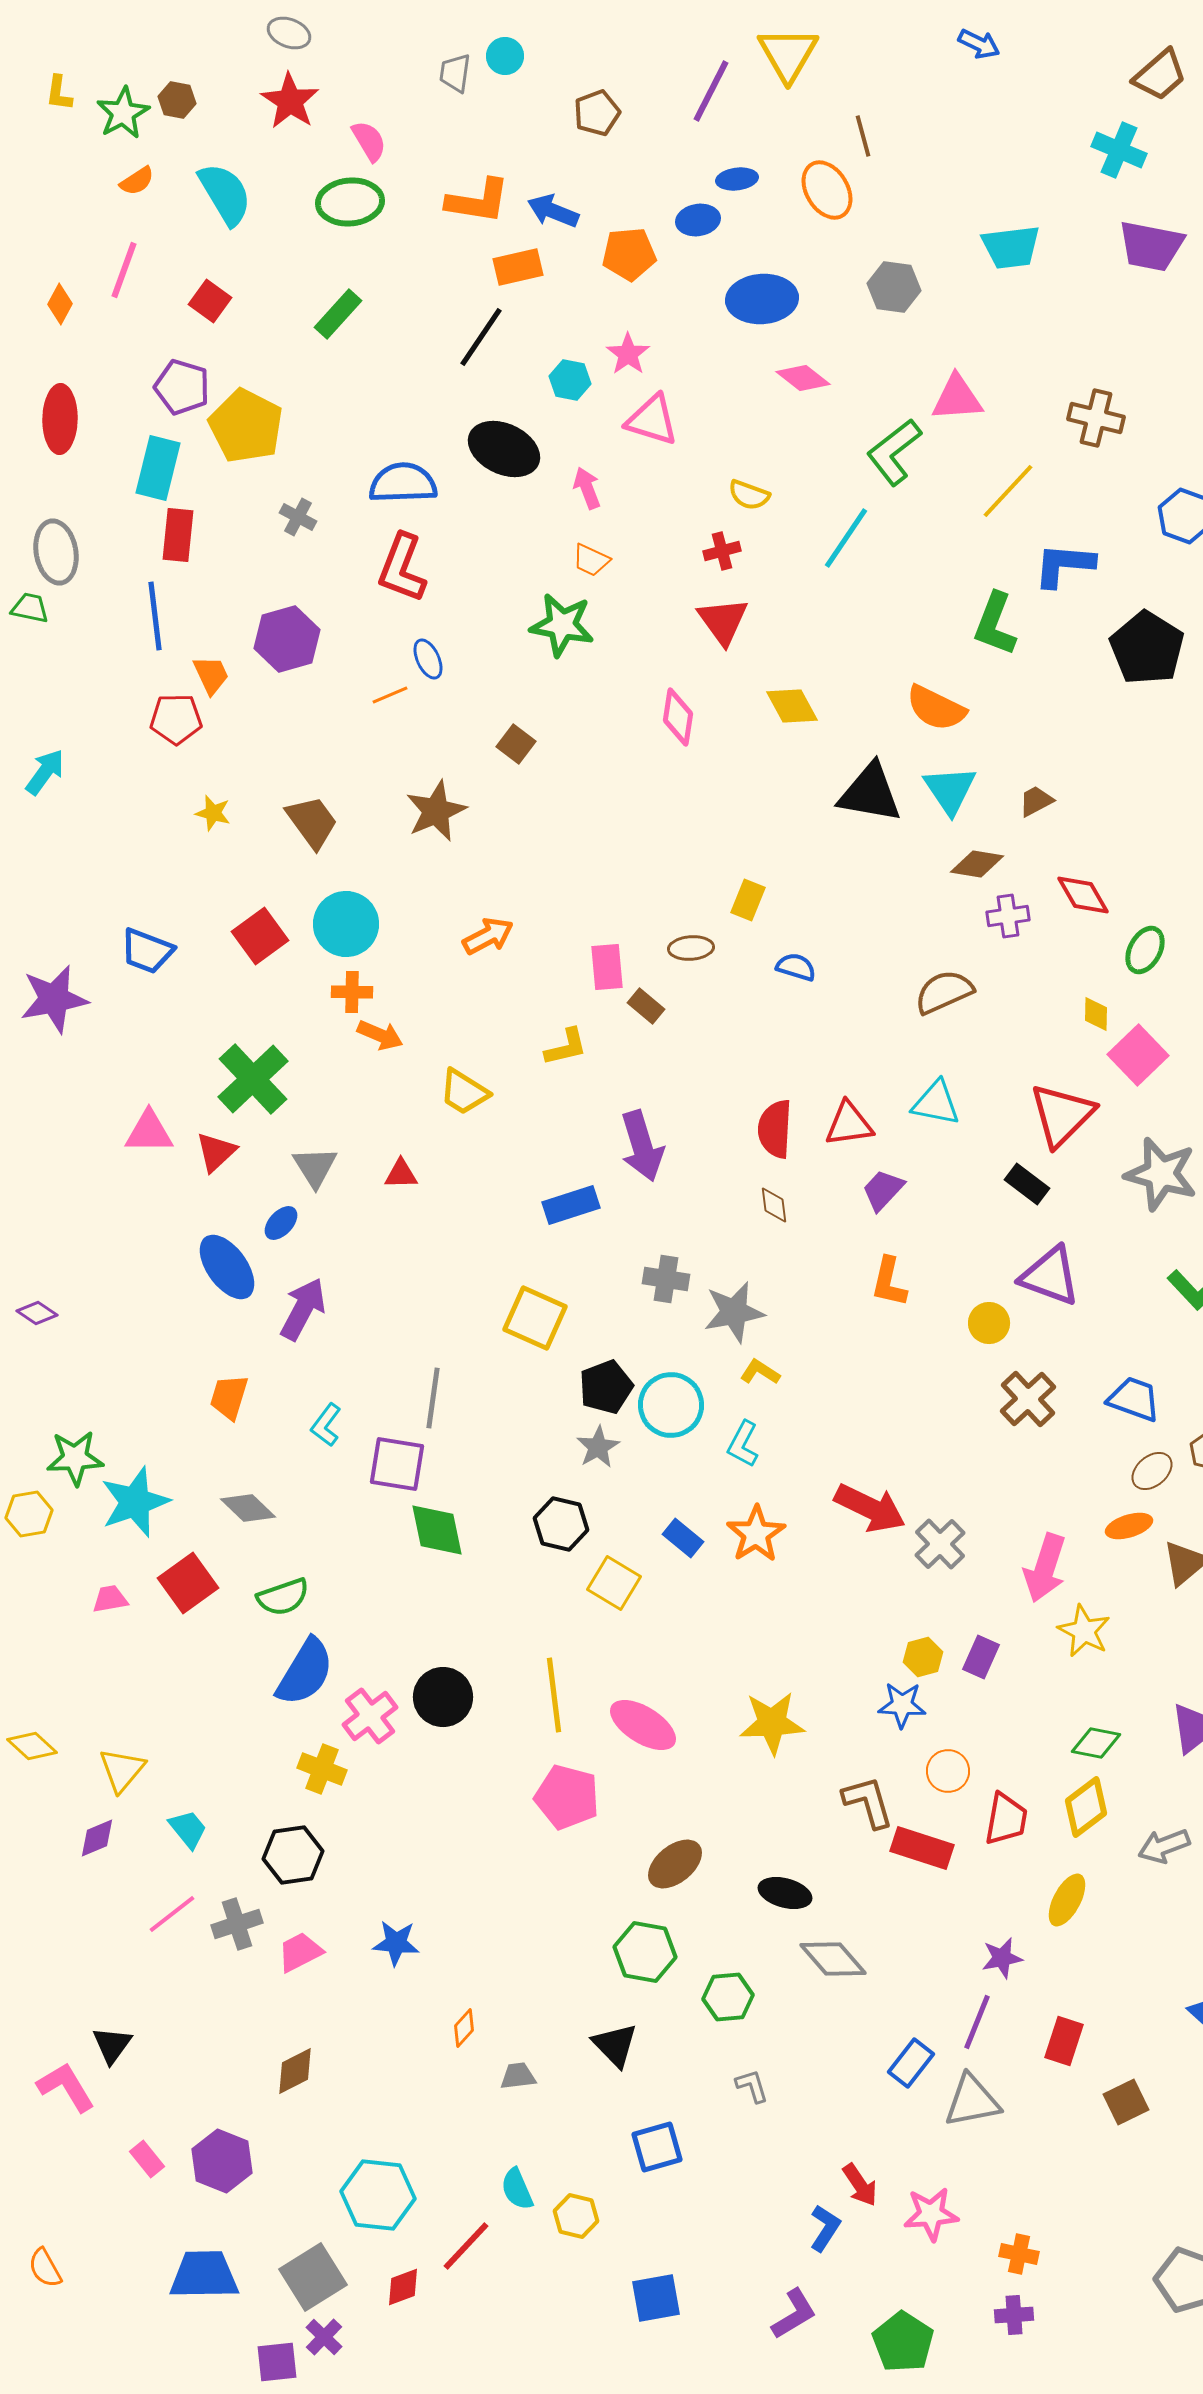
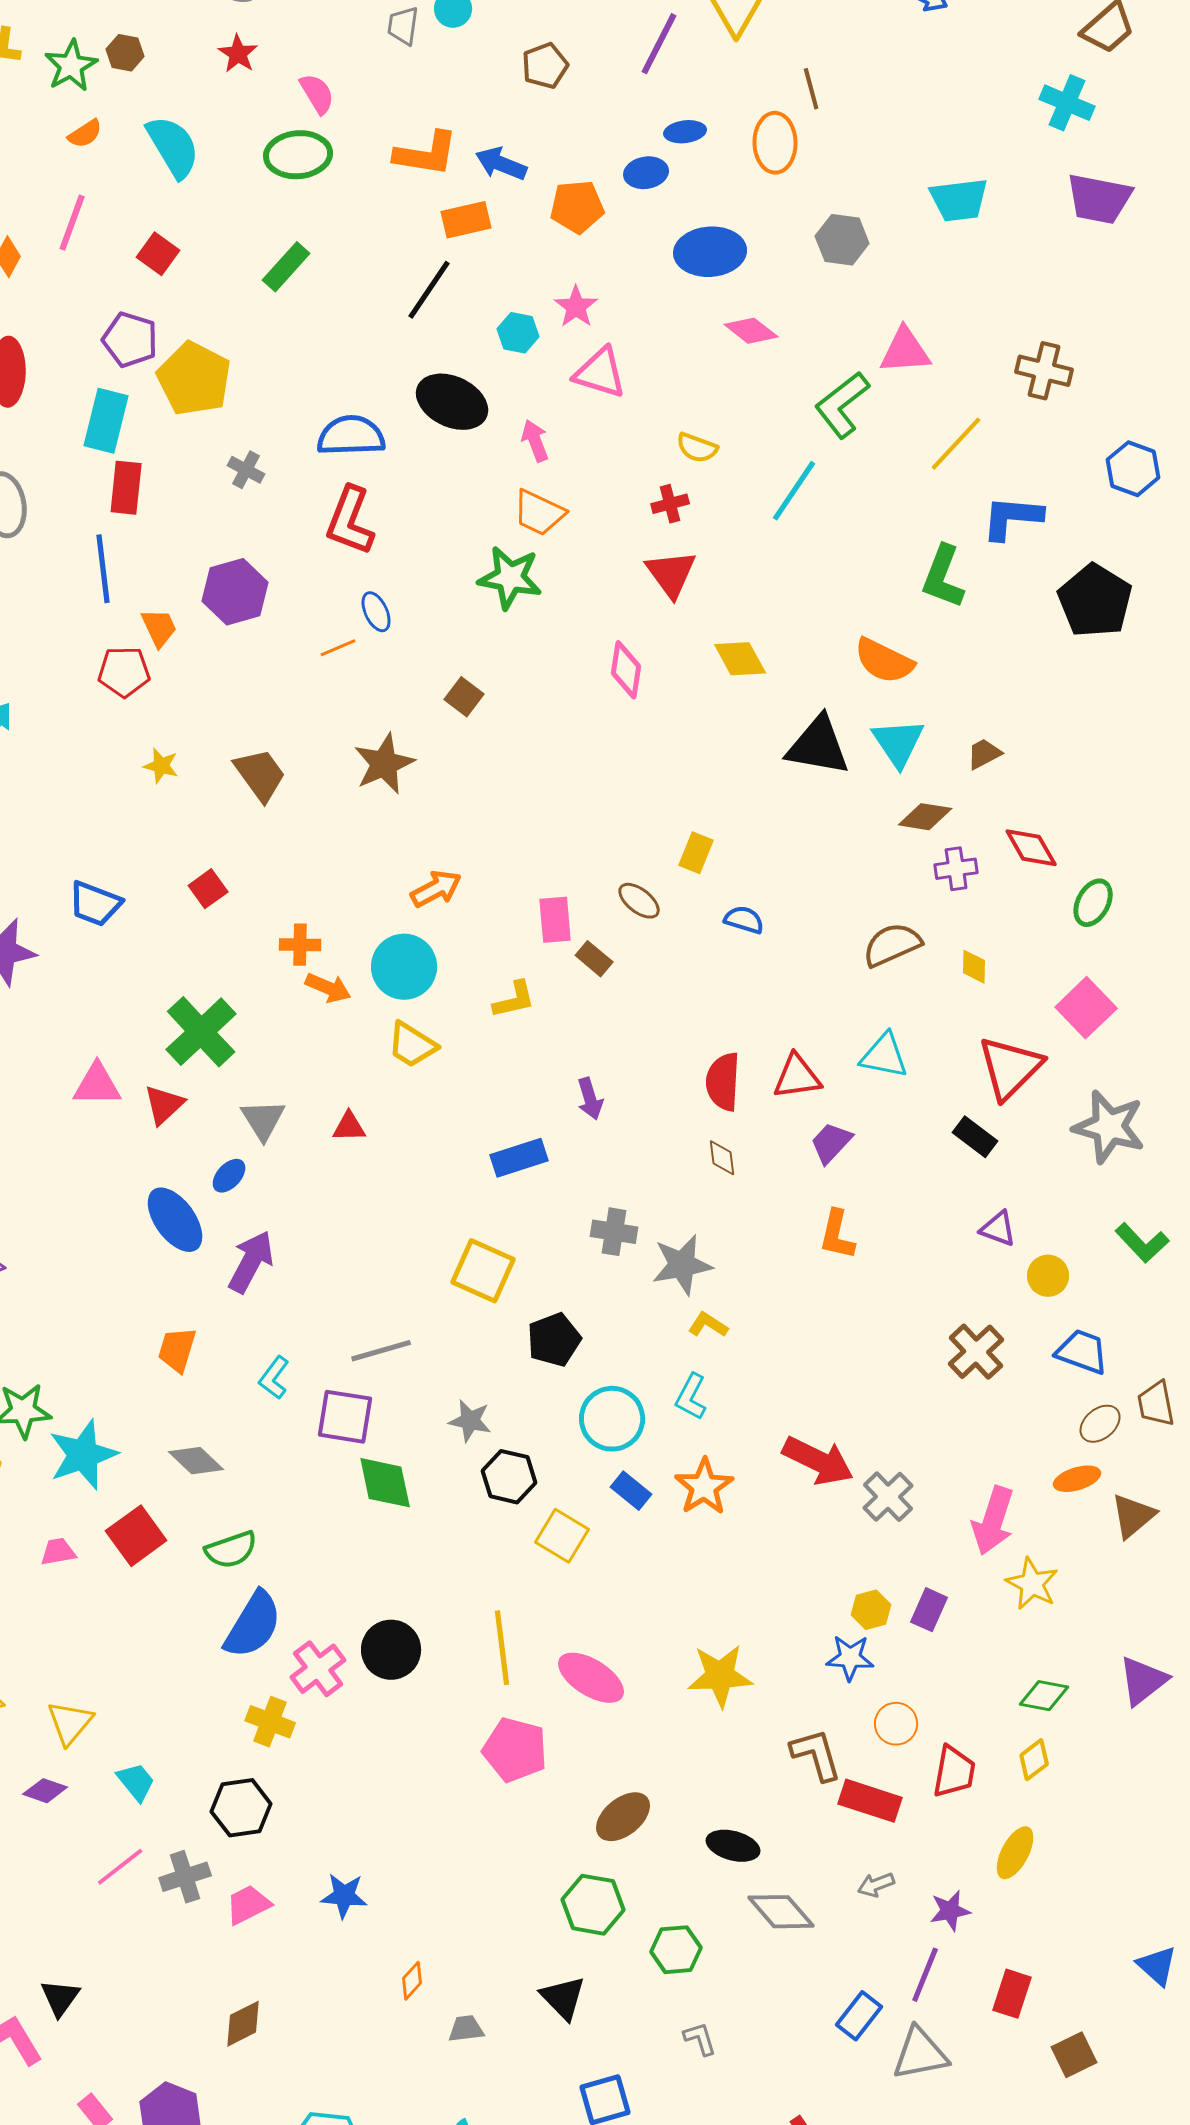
red star: (290, 101) -> (238, 54), size x0.7
orange ellipse: (827, 190) -> (775, 143), turned 30
orange trapezoid: (591, 560) -> (539, 513), size x1.4
cyan circle: (346, 924) -> (404, 967), moved
red square: (260, 936) -> (208, 889), size x0.7
brown ellipse: (691, 948) -> (639, 901), turned 42
yellow diamond: (1096, 1014) -> (974, 967), moved
purple arrow: (642, 1146) -> (590, 1099), size x0.6
purple triangle: (1050, 1276) -> (998, 1229), size x0.6
yellow circle: (989, 1323) -> (1048, 1276), moved
gray line: (433, 1398) -> (381, 1351), turned 66
cyan circle: (671, 1405) -> (612, 1419), moved
gray star: (598, 1447) -> (470, 1421), moved, turned -30
yellow diamond: (1086, 1807) -> (1034, 1760), size x0.7
purple diamond: (97, 1838) -> (45, 1791), turned 42
gray arrow: (1164, 1846) -> (876, 1885), moved, size x0.7

